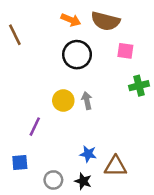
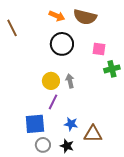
pink square: (125, 51) -> (99, 49), moved
purple line: (35, 127) -> (53, 102), moved
blue square: (20, 163) -> (35, 124), moved, size x1.5

